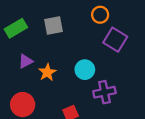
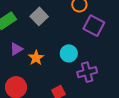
gray square: (54, 26) -> (39, 16), turned -30

